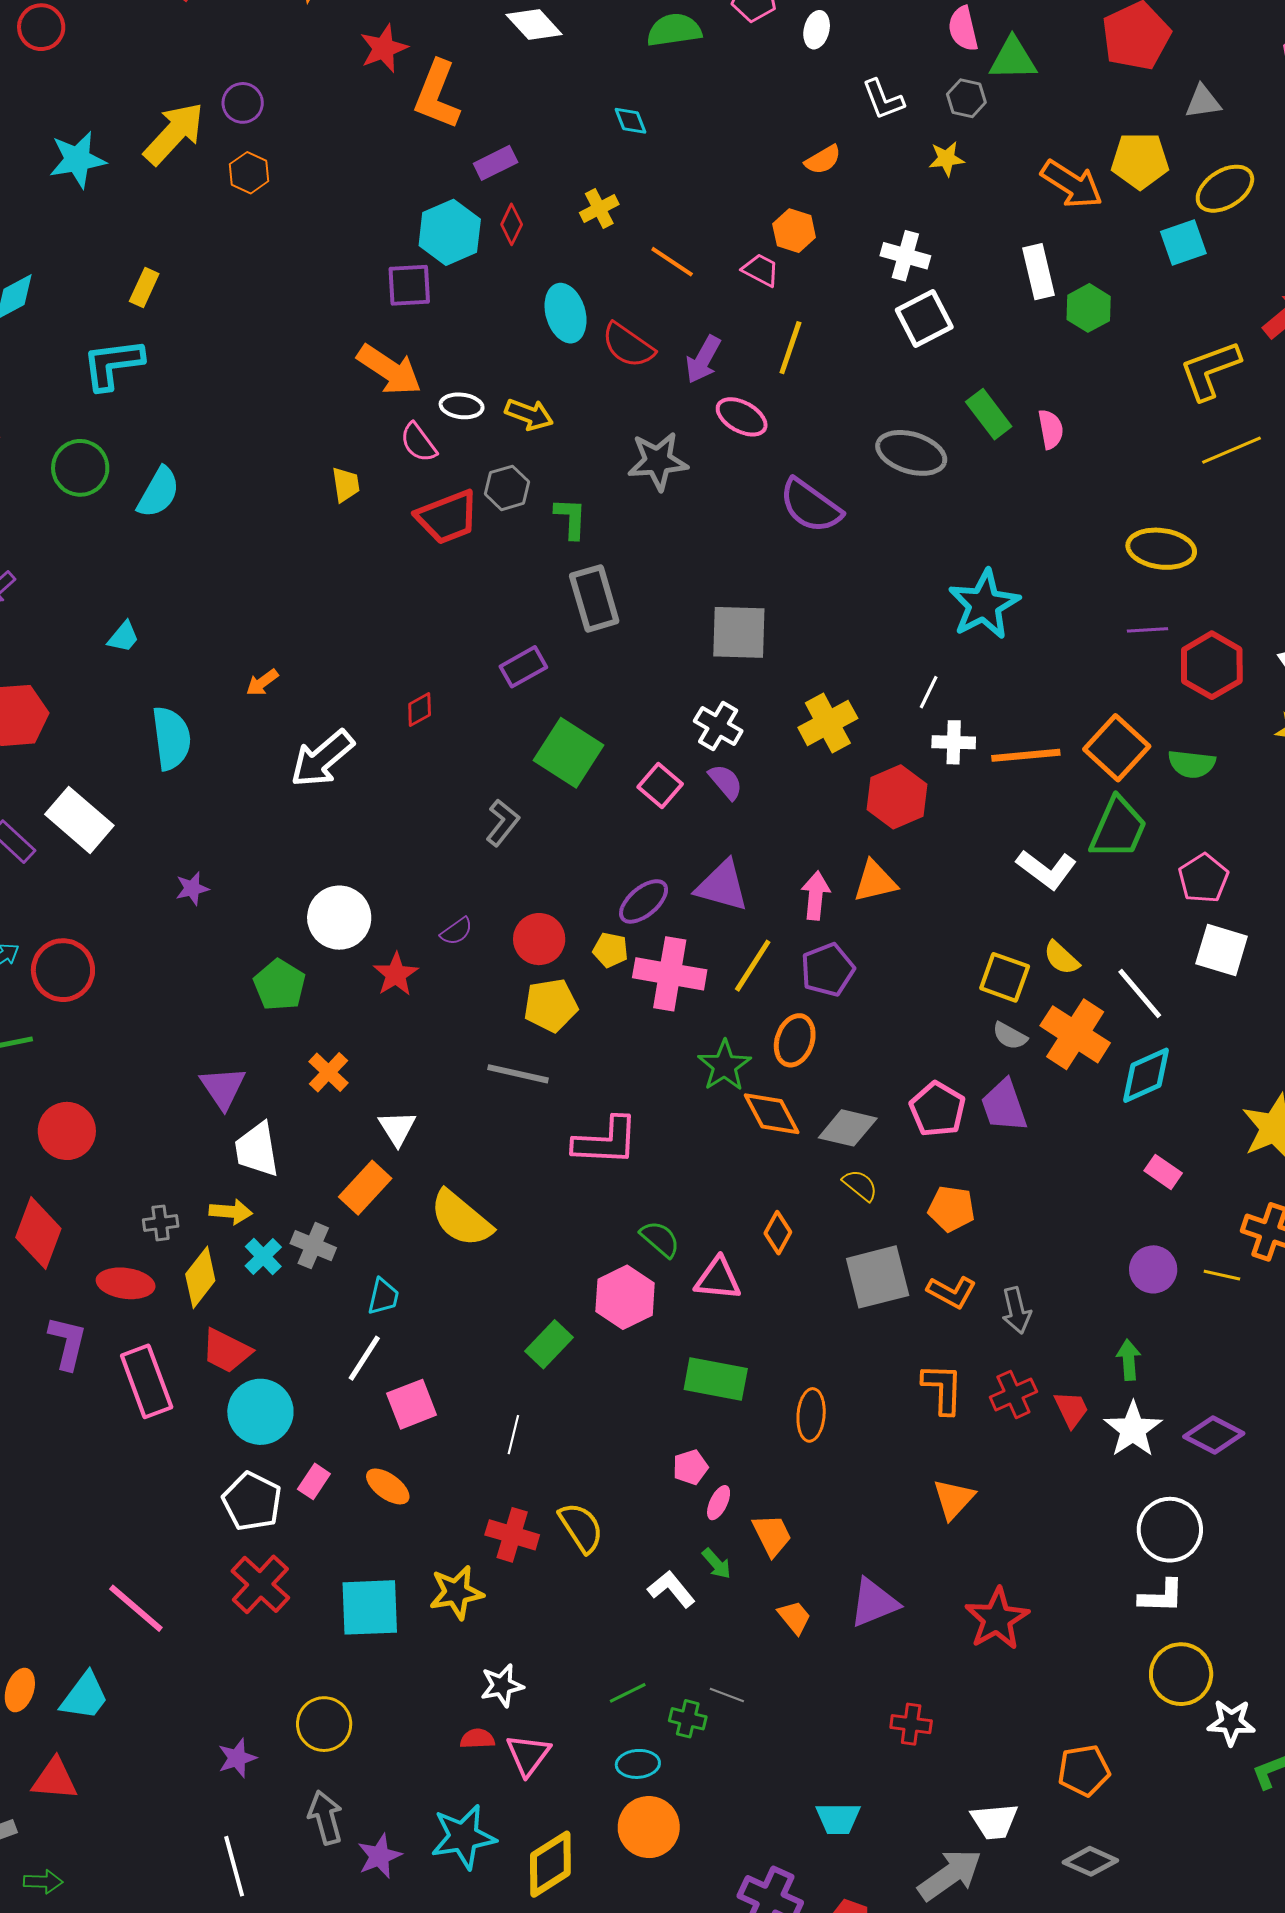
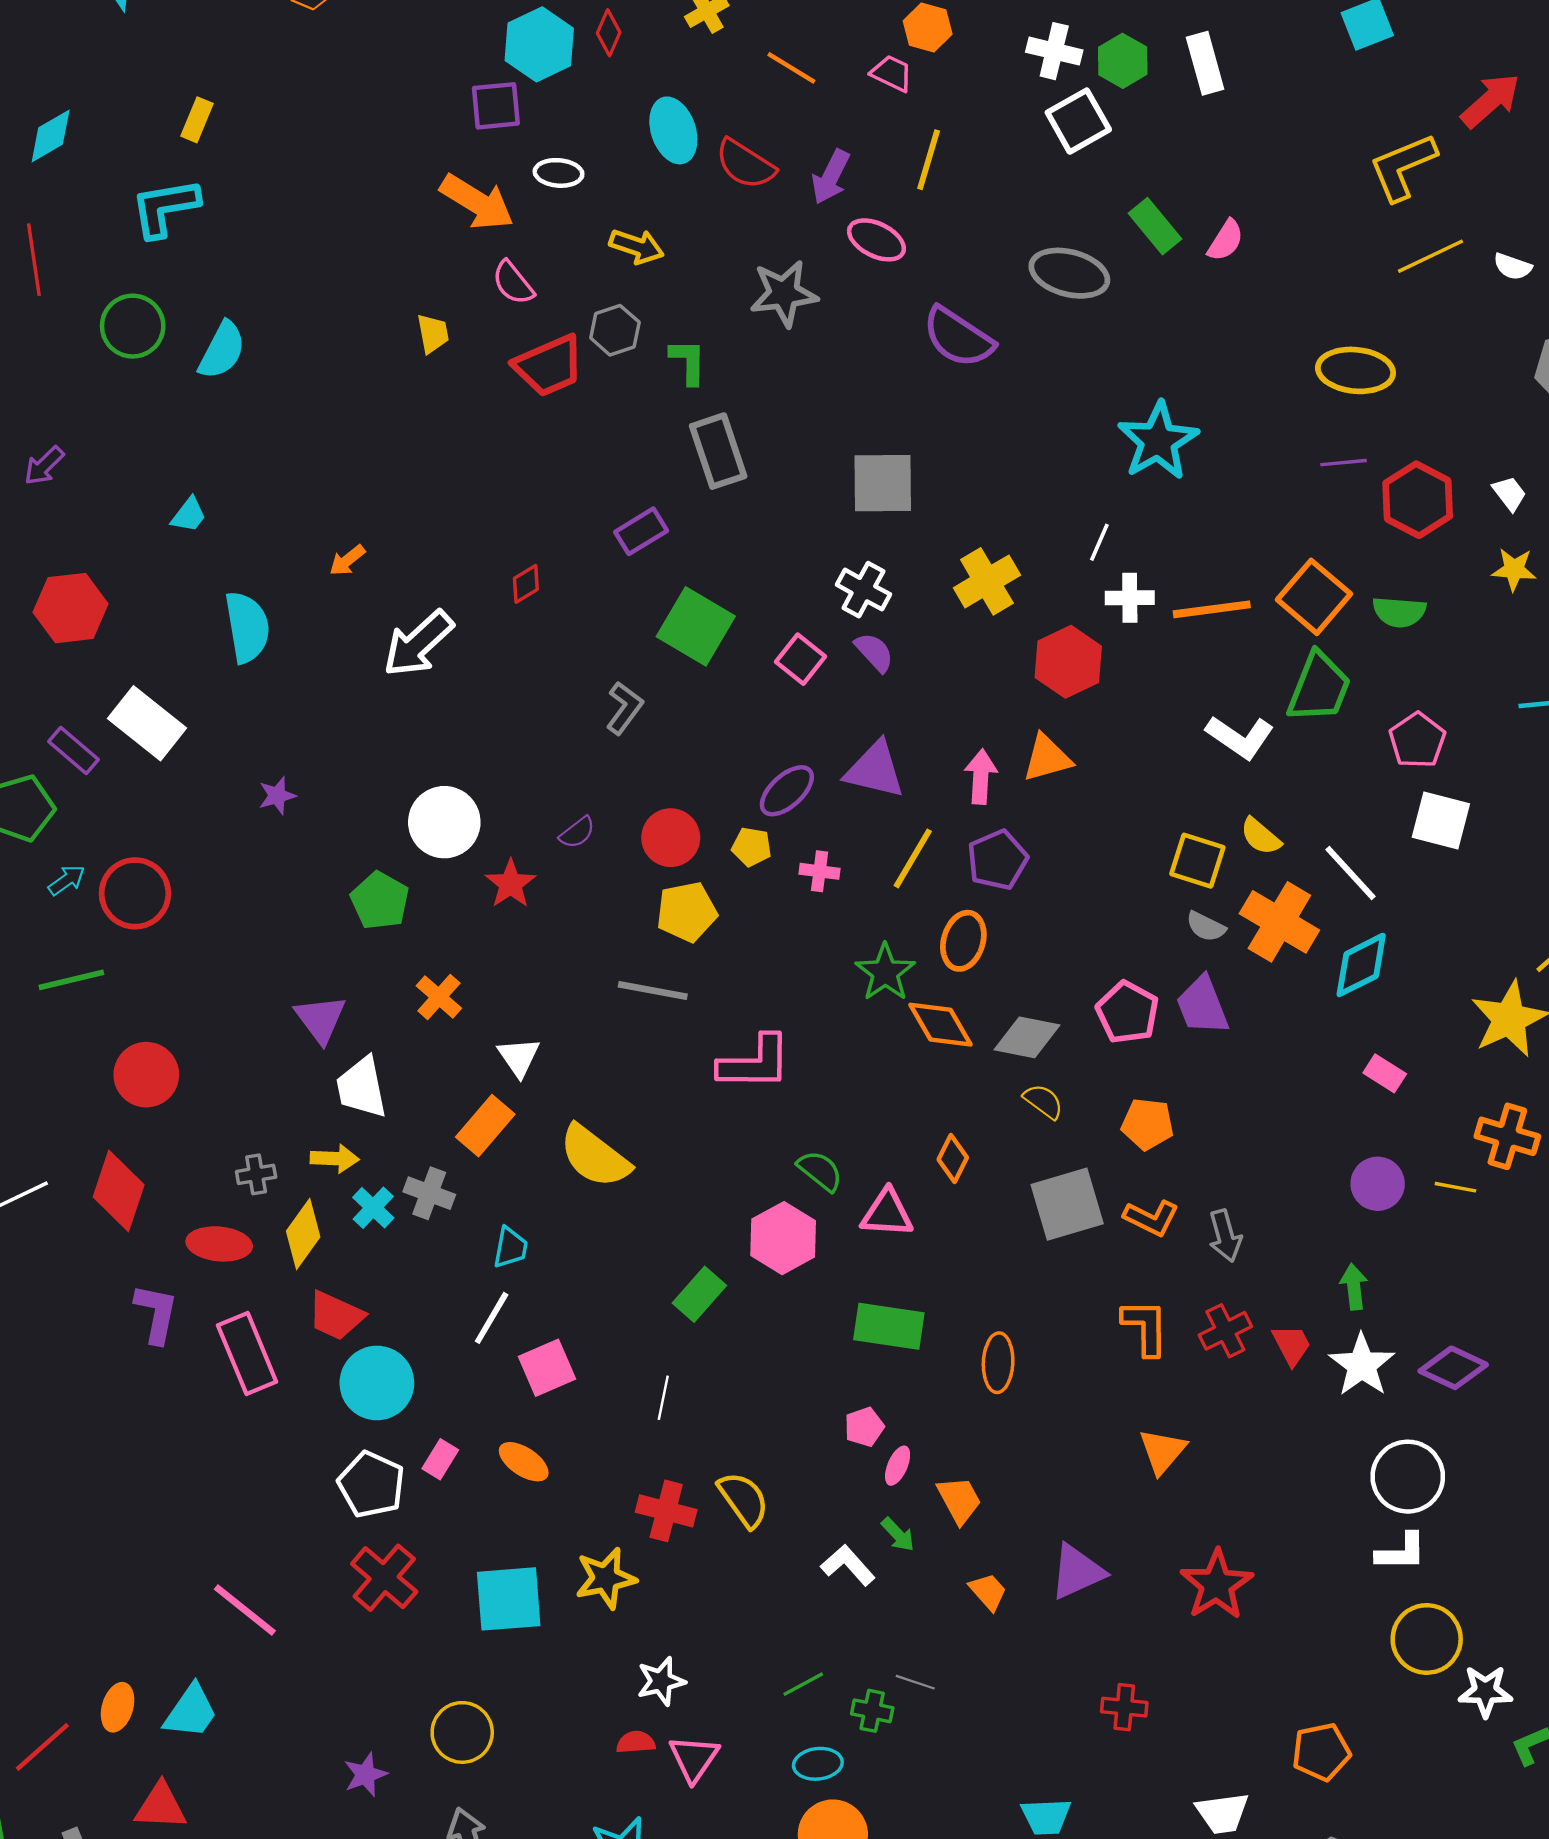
green hexagon: (1089, 308) -> (1123, 61), moved
white ellipse: (462, 406) -> (559, 173), moved
pink semicircle: (1051, 429) -> (1226, 240), turned 45
pink cross: (670, 974) -> (820, 871), size x0.5

